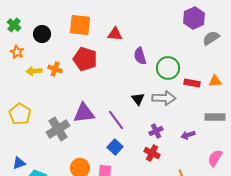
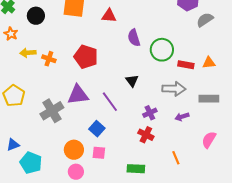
red pentagon: (85, 59) -> (86, 57), moved
orange cross: (55, 69) -> (49, 59), moved
gray arrow: (164, 98) -> (174, 89), moved
blue square: (115, 147) -> (97, 129), moved

